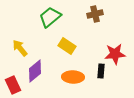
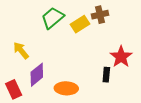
yellow rectangle: (67, 46) -> (80, 24), moved, turned -66
red star: (115, 54) -> (121, 57), turned -30
orange ellipse: (73, 77) -> (66, 88), moved

